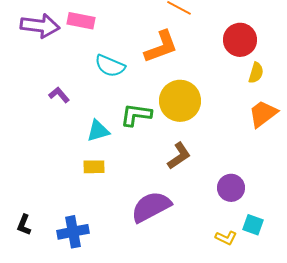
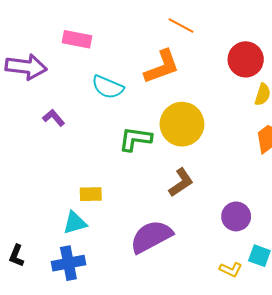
purple arrow: (40, 26) -> (26, 67), moved
cyan triangle: (98, 131) -> (75, 223), moved

